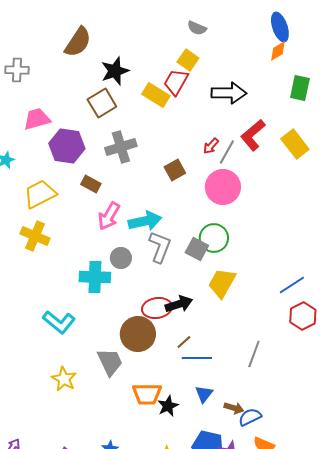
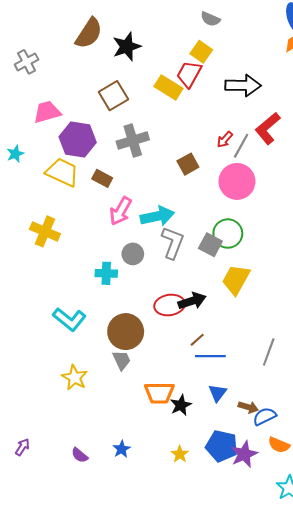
gray cross: (17, 70) -> (27, 62), turned -30
black star: (115, 71) -> (127, 47), moved
yellow trapezoid: (40, 194) -> (62, 172), moved, turned 52
cyan cross: (95, 277) -> (106, 273), size x0.7
brown circle: (138, 334) -> (126, 332), moved
gray trapezoid: (110, 362) -> (122, 360), size x0.7

